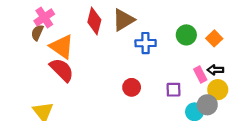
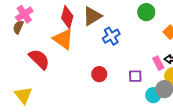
green circle: (186, 35) -> (146, 12), moved
blue cross: (146, 43) -> (111, 36), turned -30
orange triangle: (62, 47) -> (63, 39), moved

